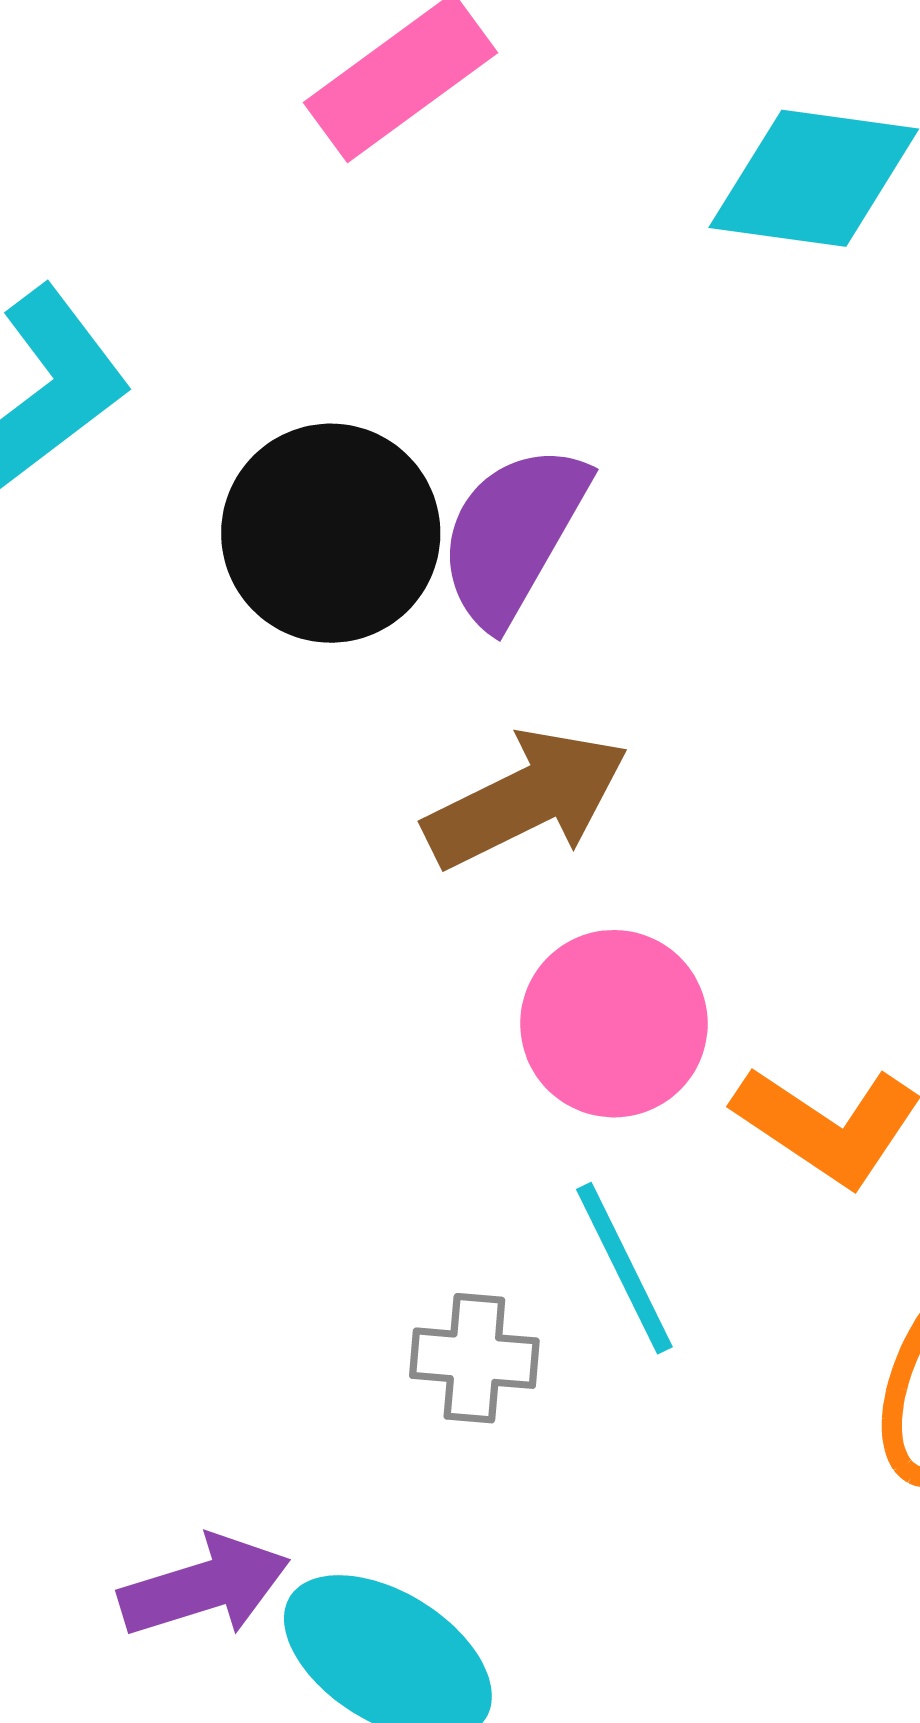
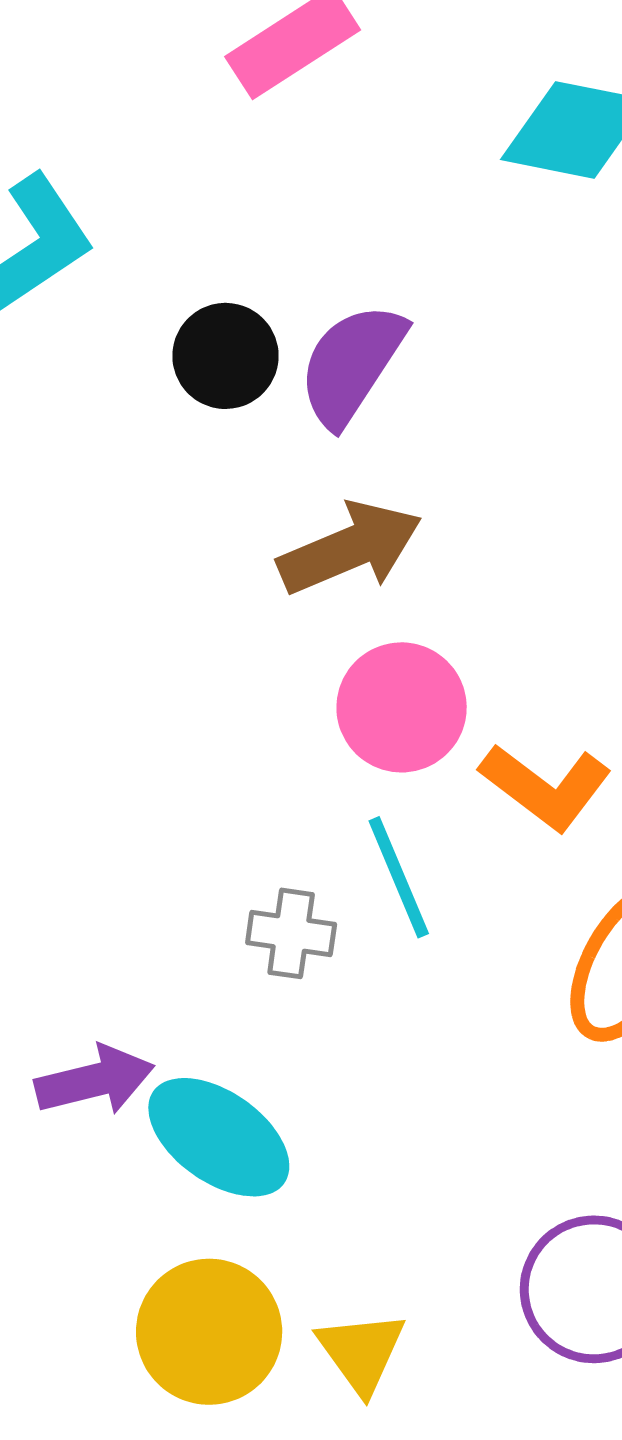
black circle: (331, 533) -> (225, 356), size x0.7

